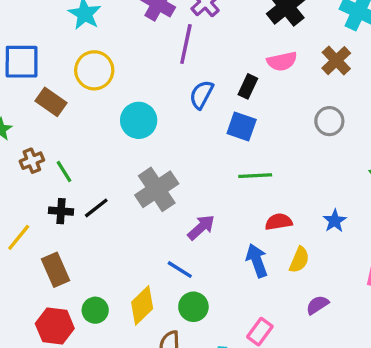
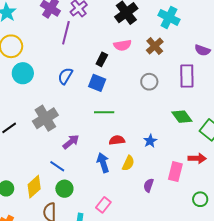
blue semicircle: (201, 95) -> (65, 76), moved
cyan circle: (139, 120) -> (23, 73), moved
purple semicircle: (317, 305) -> (149, 185), moved, turned -40

